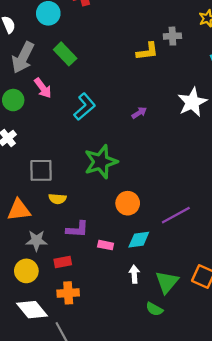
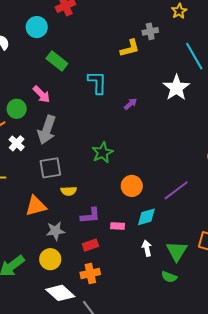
gray arrow: (23, 57) -> (47, 130), moved
cyan L-shape: (85, 107) -> (97, 82), moved, turned -40
green star: (101, 162) -> (103, 153), size x0.7
red rectangle: (63, 262) -> (90, 245), moved

